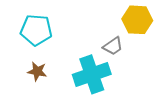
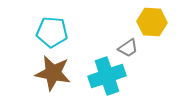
brown star: (37, 71) -> (53, 73), size x1.8

